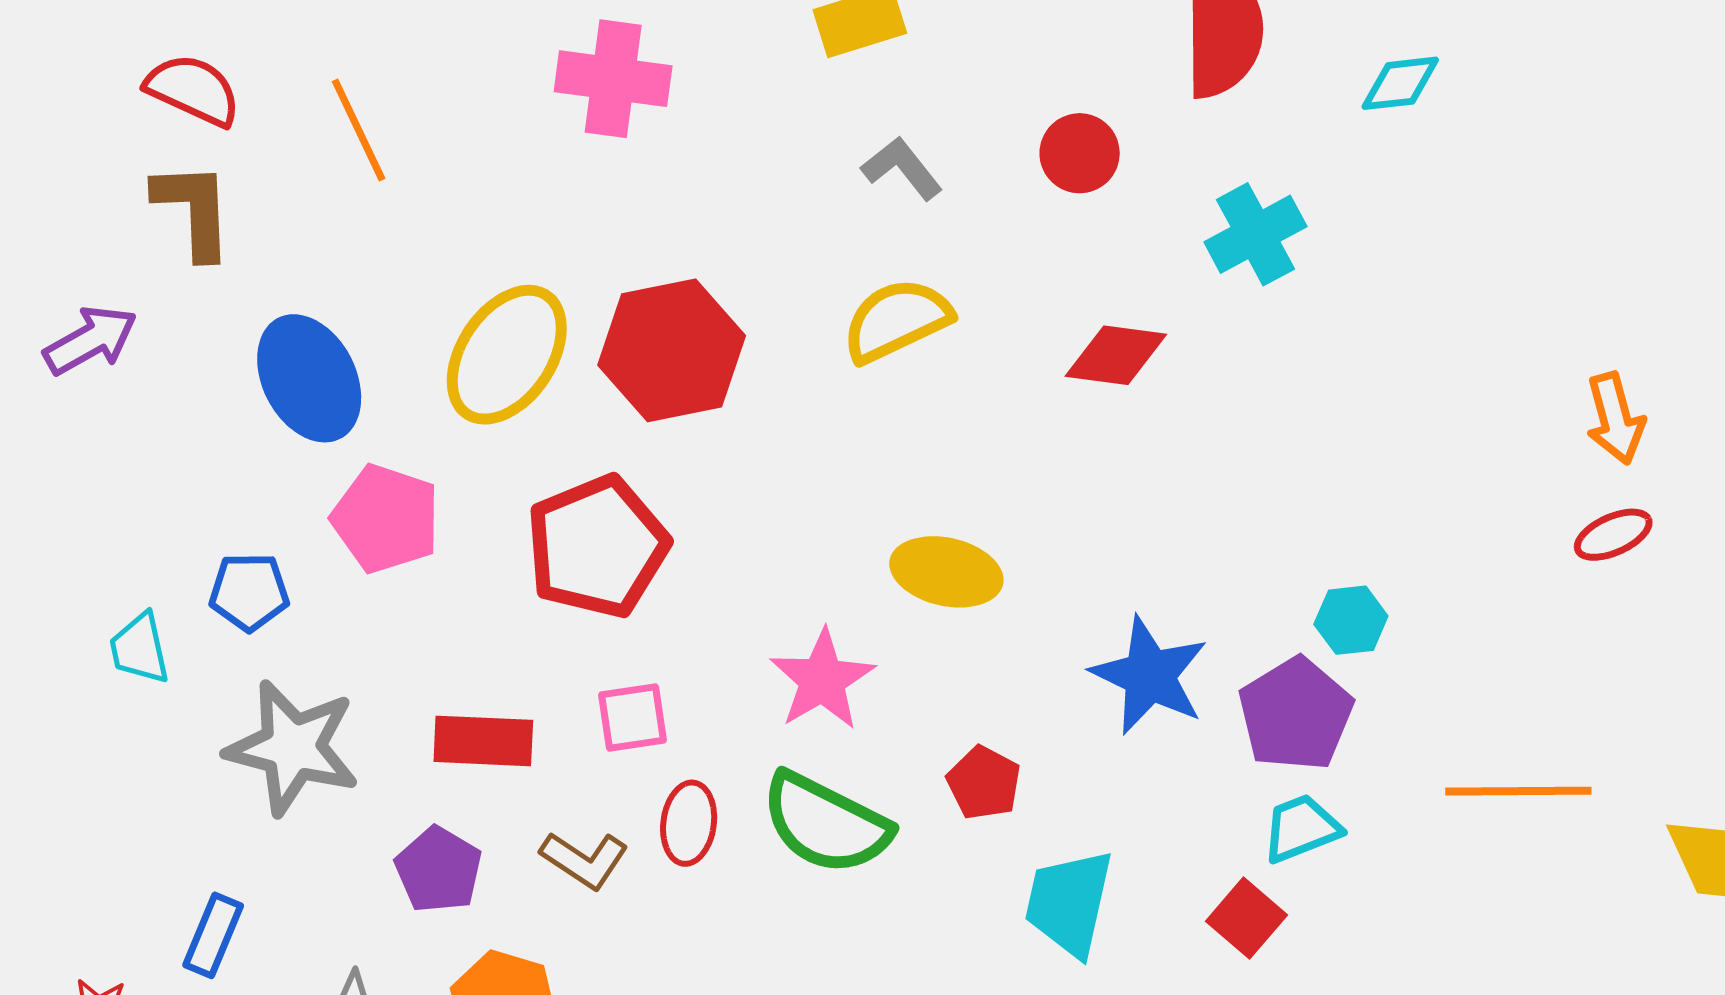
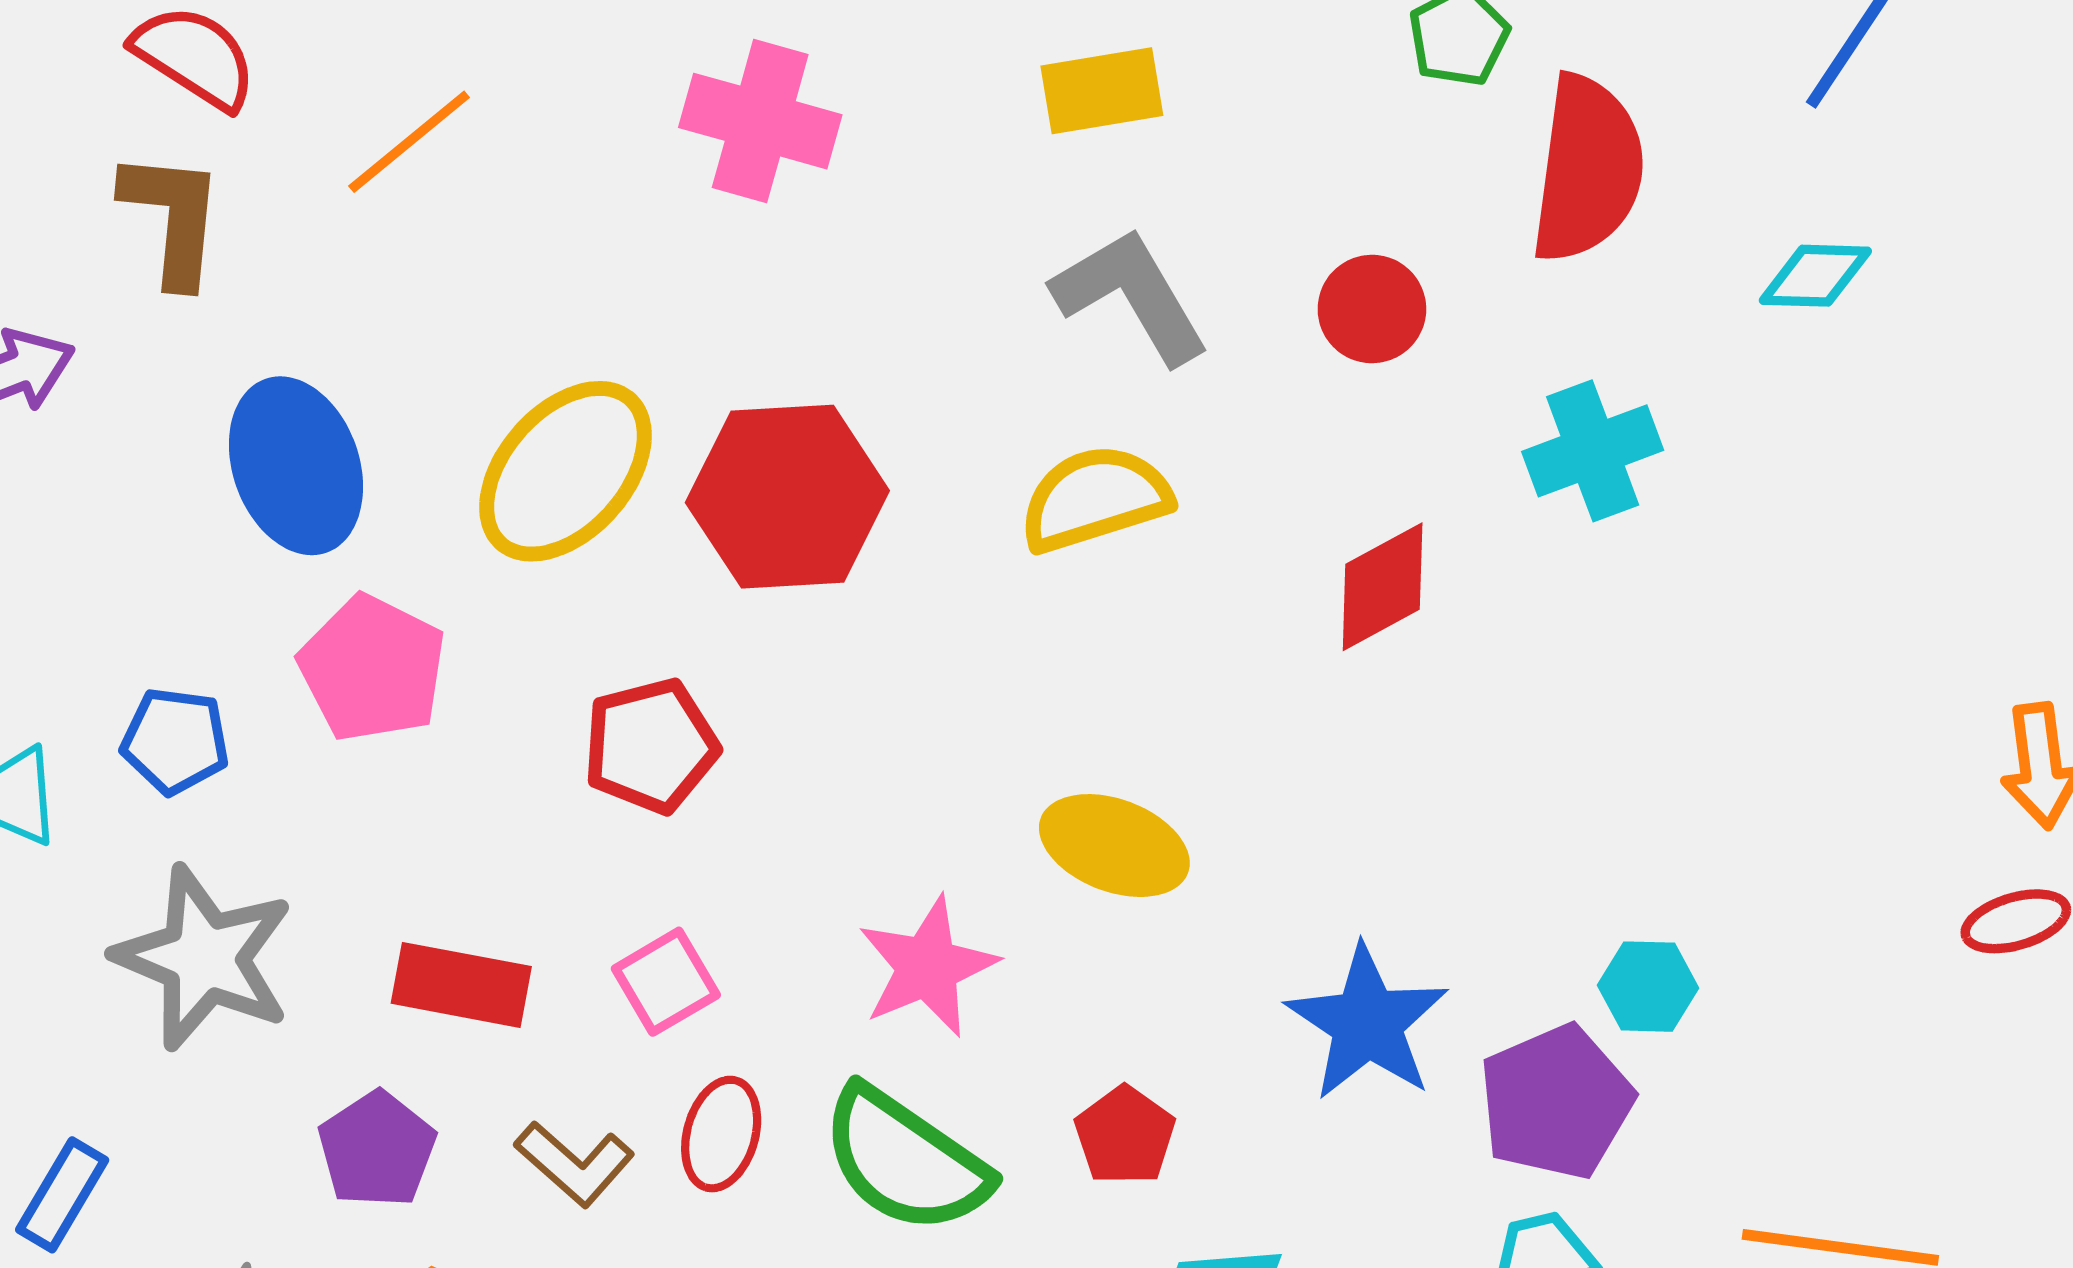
orange line: (359, 130) -> (409, 142), turned 68
gray L-shape: (902, 168) -> (1131, 296), size x1.5
red diamond: (1116, 355) -> (1383, 587), turned -44
red pentagon: (597, 547) -> (651, 746), size x0.7
pink square: (633, 718) -> (666, 982), turned -30

